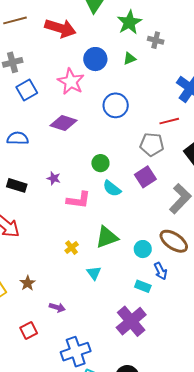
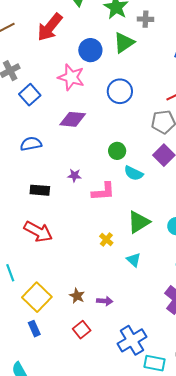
red arrow: (60, 28) -> (50, 27), turned 124
green triangle: (130, 59) -> (124, 43), size x1.6
brown star: (28, 283) -> (77, 296), moved

